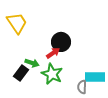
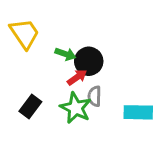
green arrow: (32, 63) -> (65, 54), moved
gray semicircle: (82, 87) -> (95, 96), moved

